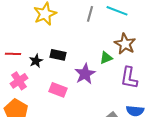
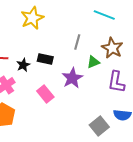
gray line: (90, 14) -> (77, 42), moved
pink rectangle: (58, 90) -> (45, 94), turned 30

